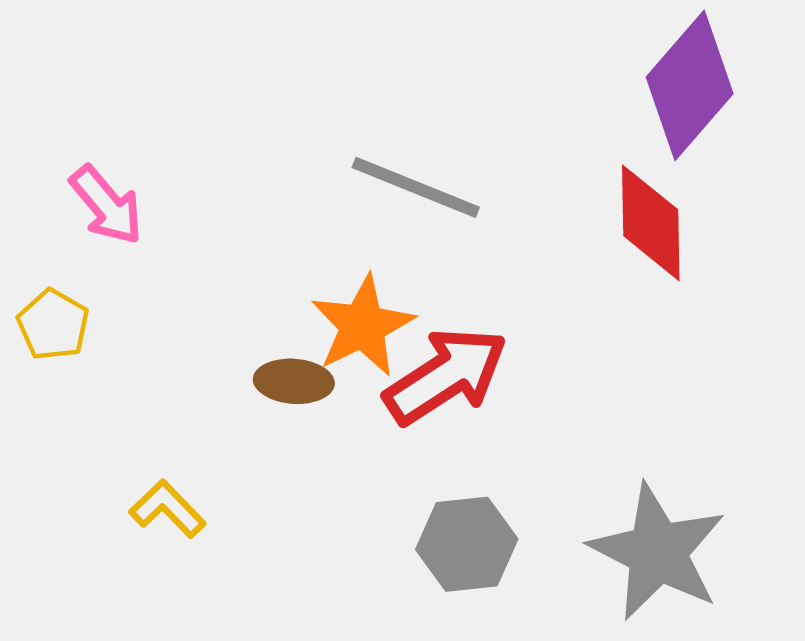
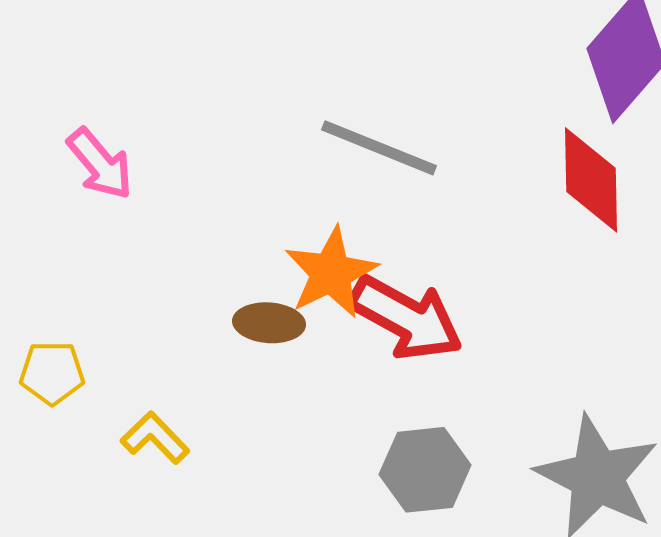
yellow pentagon: (53, 325) -> (52, 373), moved, turned -30
red arrow: (446, 376) -> (406, 318), turned 62

